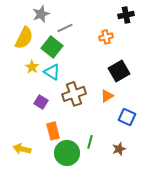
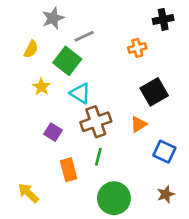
yellow semicircle: (24, 38) -> (31, 49), size x0.6
cyan triangle: (52, 72) -> (80, 93), moved
green line: (90, 142) -> (98, 157), moved
yellow arrow: (22, 149) -> (28, 193), turned 30
brown star: (119, 149) -> (166, 194), moved
green circle: (67, 153) -> (114, 198), moved

